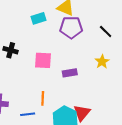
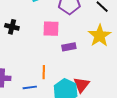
pink square: (43, 60) -> (51, 29), moved
yellow star: (102, 62) -> (100, 36), size x1.6

